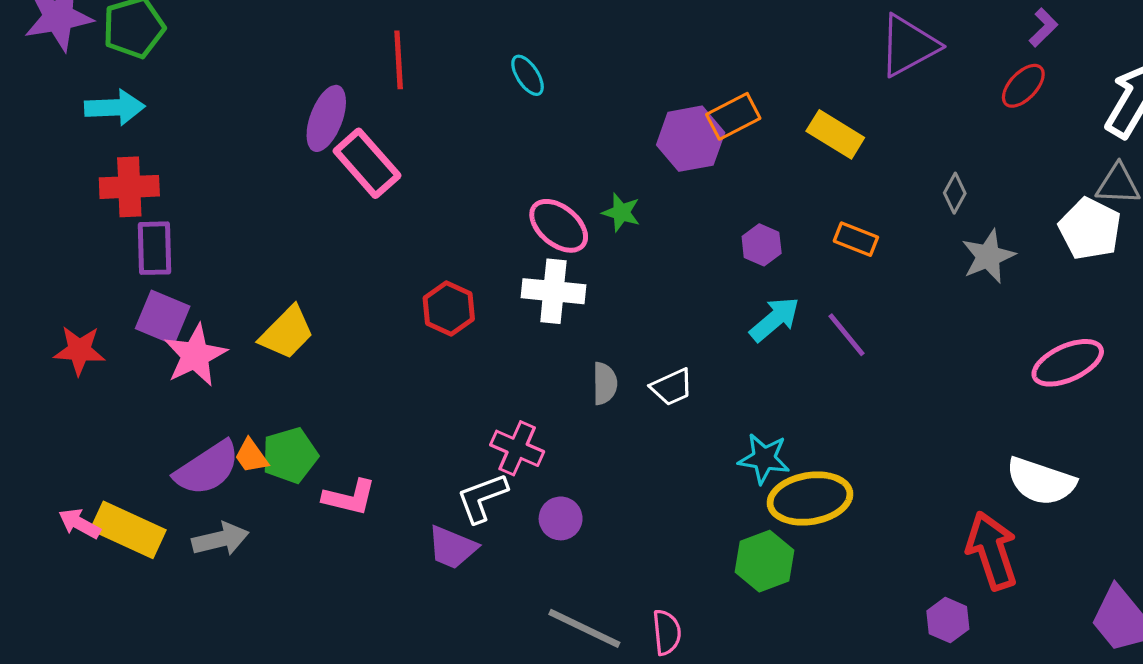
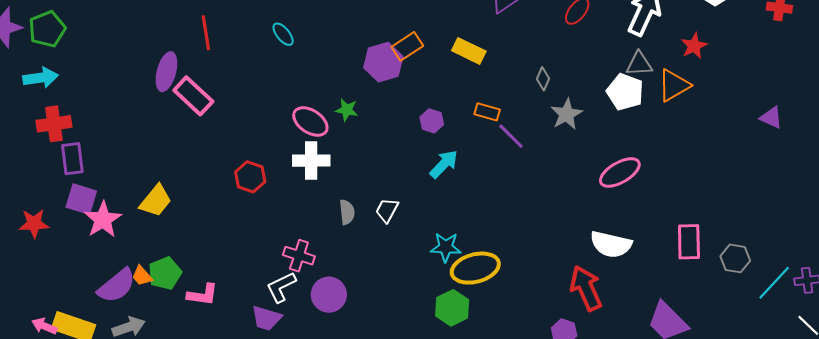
purple line: (847, 335) -> (511, 136), moved
white trapezoid: (672, 387) -> (387, 210), turned 148
purple circle: (561, 518) -> (329, 295), size x1.4

